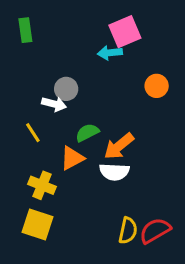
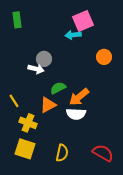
yellow line: (33, 133) -> (14, 101), moved
yellow semicircle: (128, 231) -> (62, 153), moved
red semicircle: (155, 231) -> (103, 153), turned 60

